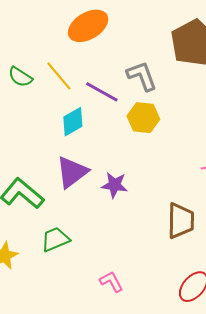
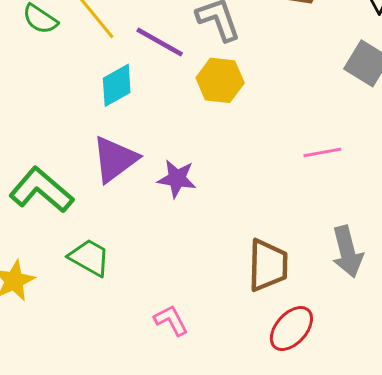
brown trapezoid: (181, 221) -> (268, 265), moved
green trapezoid: (55, 239) -> (89, 258), turned 52

